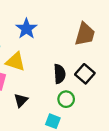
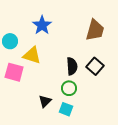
green circle: (66, 99) -> (69, 88), moved
black triangle: (21, 100) -> (45, 101), moved

